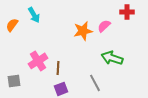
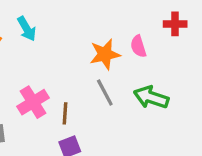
pink semicircle: (104, 26) -> (138, 46), turned -64
gray line: (95, 83) -> (105, 93), moved

